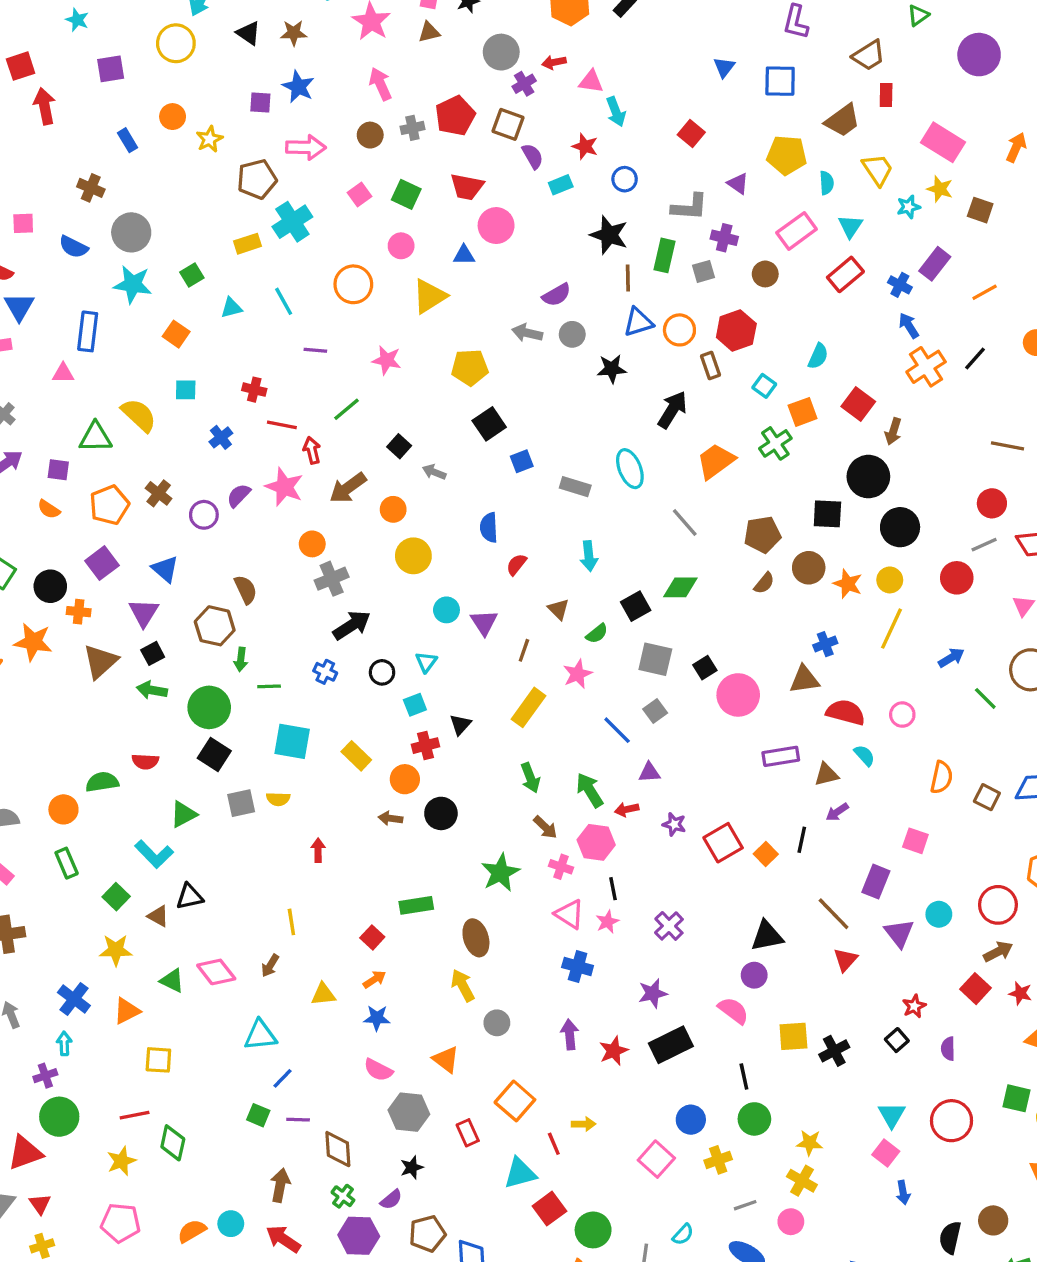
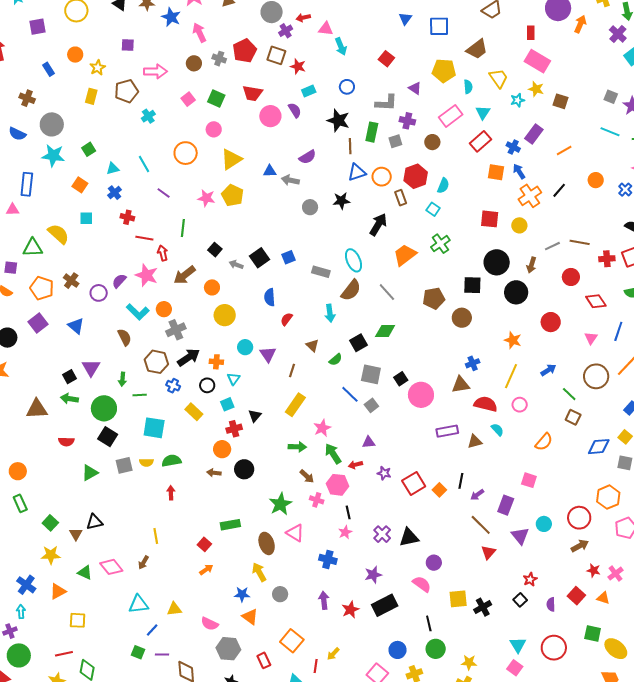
blue star: (298, 87) -> (171, 17), moved
red rectangle: (886, 95) -> (531, 33), moved
gray cross: (412, 128) -> (219, 59), turned 32
red star: (585, 146) -> (298, 66), moved
orange arrow: (1016, 147) -> (580, 24), moved
purple semicircle: (533, 156) -> (295, 110), moved
cyan cross: (292, 222) -> (148, 116), size x0.6
yellow rectangle: (247, 244) -> (91, 96), moved, turned -56
blue triangle: (464, 255) -> (270, 171), moved
gray circle: (572, 334) -> (310, 207), moved
purple line: (315, 350) -> (164, 193), turned 32
cyan semicircle: (818, 356) -> (443, 186), moved
yellow pentagon: (470, 367) -> (233, 195), moved, turned 30
red square: (858, 404) -> (490, 219), turned -30
green line: (346, 409) -> (183, 228), turned -42
orange square: (803, 412) -> (496, 172), moved, turned 30
black square: (489, 424) -> (259, 258), moved
brown arrow: (893, 431) -> (531, 265), moved
blue cross: (221, 437) -> (115, 193), moved
orange pentagon: (109, 505) -> (42, 288), turned -30
gray line: (984, 545) -> (552, 246), moved
yellow circle: (890, 580) -> (519, 225), moved
brown semicircle: (764, 583) -> (351, 290), moved, size x1.6
orange star: (848, 584) -> (513, 340), moved
orange cross: (79, 612) -> (216, 362), moved
purple triangle: (144, 613) -> (91, 368), moved
brown hexagon: (215, 626) -> (156, 362), moved
yellow line: (891, 629) -> (511, 376), moved
brown triangle: (100, 662) -> (37, 409), moved, turned 40
pink star: (577, 674) -> (322, 428), moved
blue line: (617, 730) -> (350, 394), moved
yellow rectangle: (356, 756) -> (194, 412), moved
orange semicircle: (941, 777) -> (544, 442), turned 30
green arrow: (530, 778) -> (297, 447), turned -66
green semicircle: (102, 782) -> (171, 461), moved
brown square: (987, 797) -> (573, 417), moved
purple arrow: (837, 812) -> (477, 495), moved
cyan L-shape: (154, 854) -> (138, 312), moved
pink triangle: (569, 914) -> (295, 533), moved
brown triangle: (158, 916) -> (76, 534), turned 32
black triangle: (767, 936) -> (409, 537), moved
red square: (976, 989) -> (576, 596), moved
yellow triangle: (323, 994) -> (174, 609), moved
blue star: (377, 1018) -> (242, 594), moved
yellow arrow: (584, 1124) -> (333, 654), turned 136
red line: (554, 1144) -> (316, 666), turned 32

